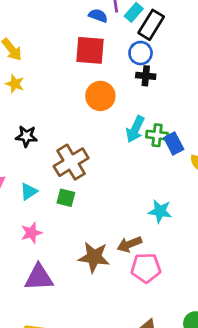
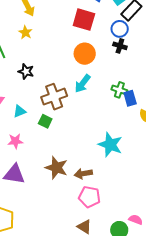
cyan arrow: (135, 129) -> (83, 84), moved
cyan star: (160, 211) -> (110, 145), size x1.4
brown arrow: (129, 244) -> (83, 174), moved
pink pentagon: (146, 268) -> (89, 197), moved

